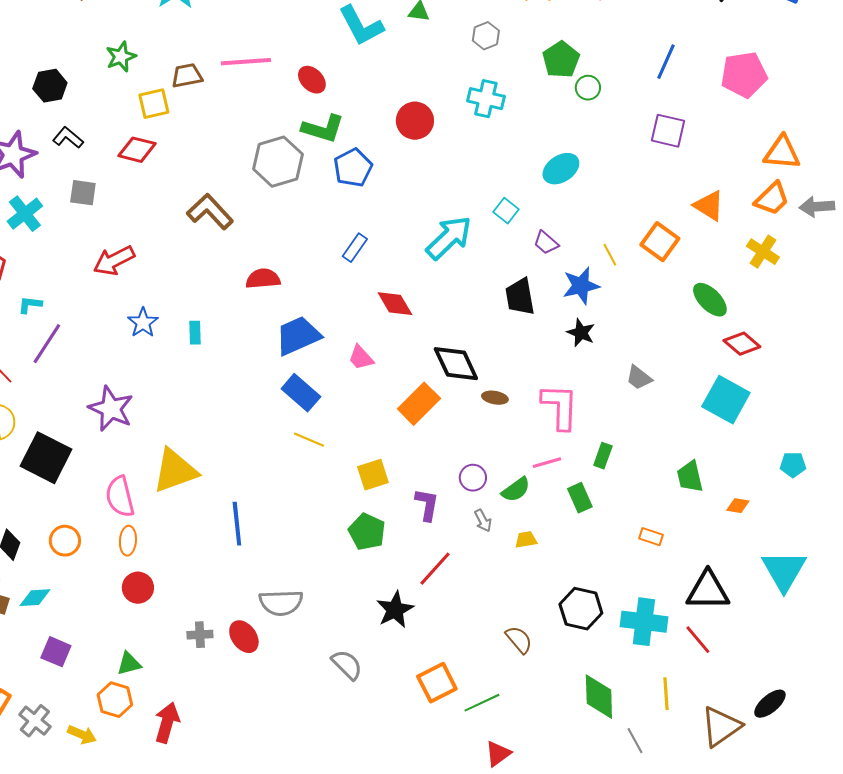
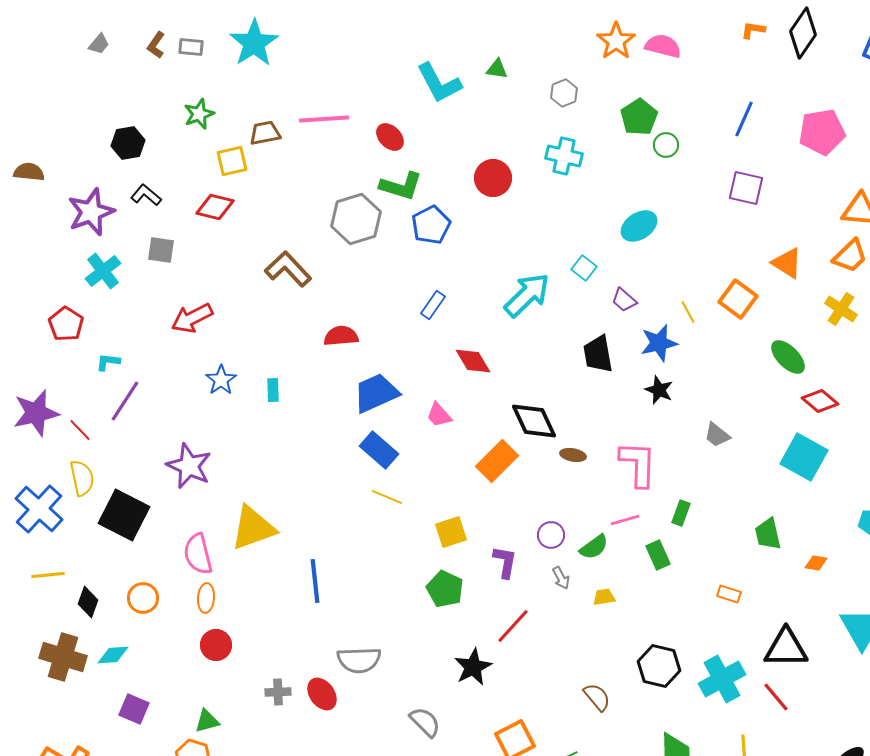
cyan cross: (644, 622) -> (722, 679), turned -36

